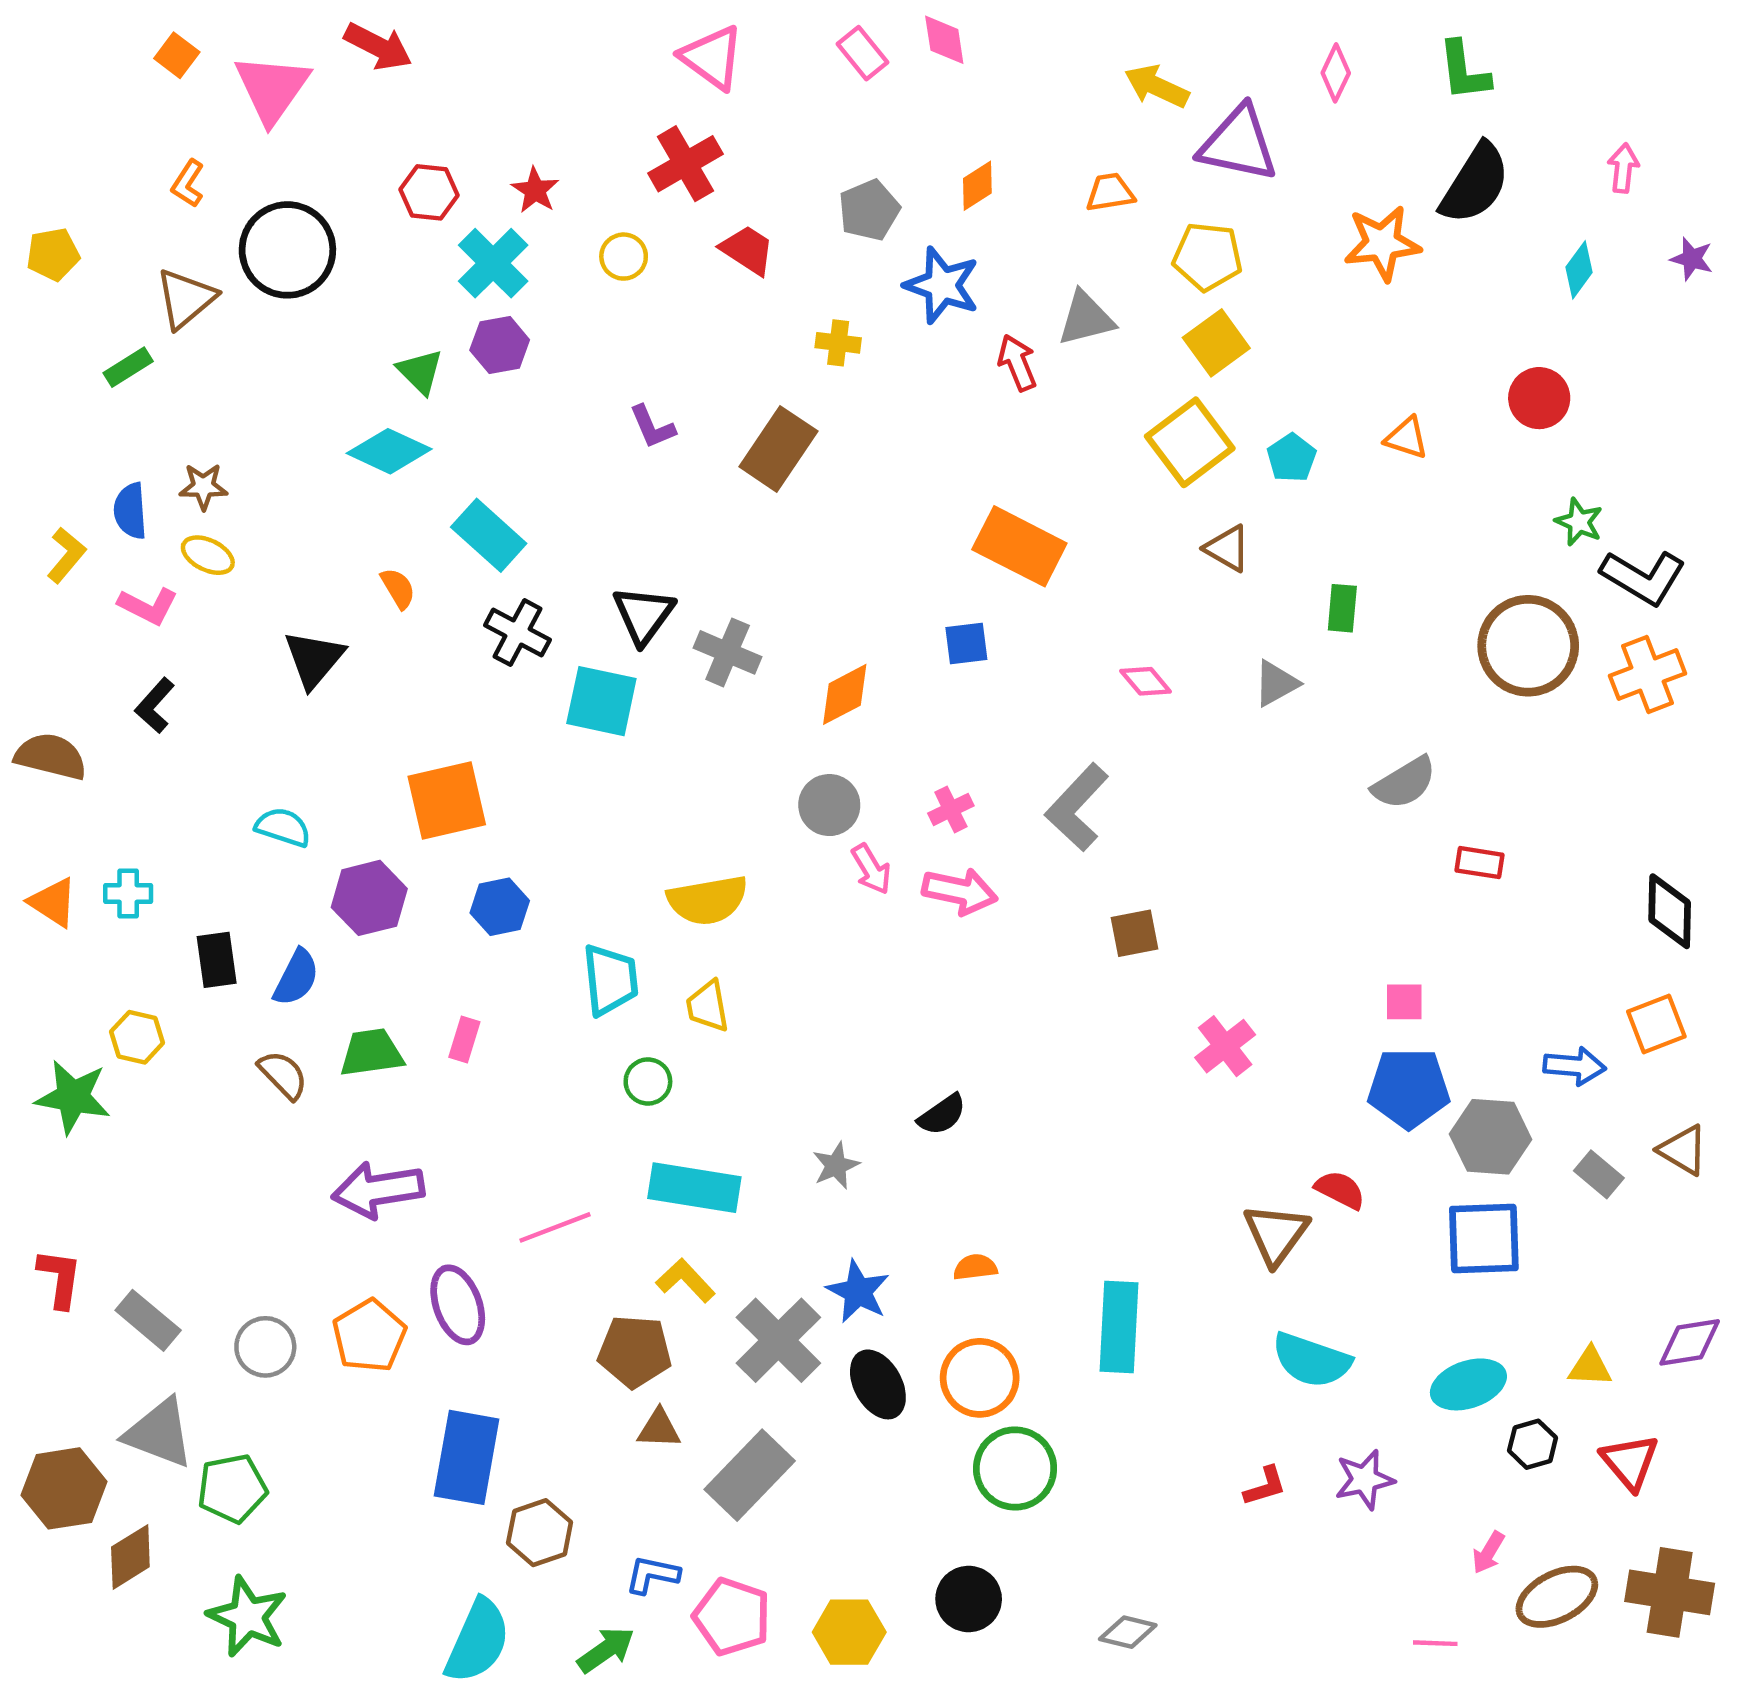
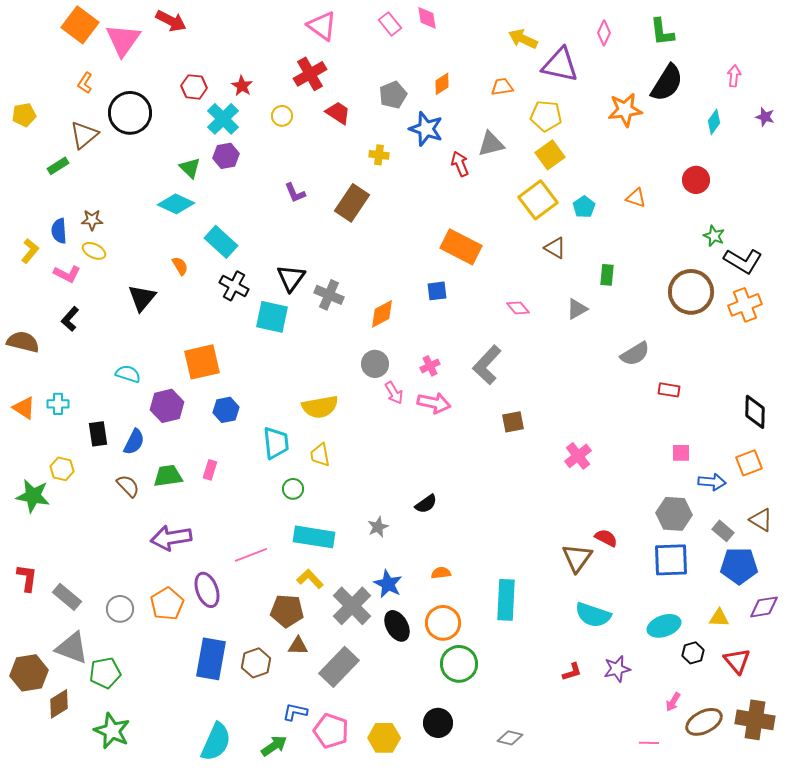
orange square: (177, 55) -> (80, 25), size x1.8
pink square: (1404, 1002) -> (681, 453), moved
pink cross: (1225, 1046) -> (578, 456), moved
blue pentagon: (1409, 1088) -> (739, 566), moved
brown hexagon: (540, 1533) -> (256, 663), moved

